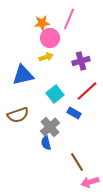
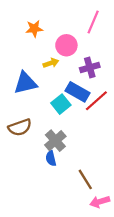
pink line: (69, 19) -> (93, 22), moved
orange star: (42, 23) -> (34, 29), moved
pink circle: (50, 38) -> (66, 45), moved
blue rectangle: (74, 113) -> (78, 92), moved, size x1.5

